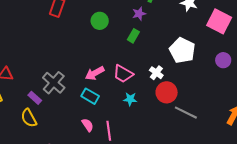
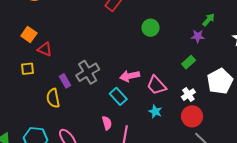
purple star: (139, 14) -> (198, 36), moved
green rectangle: (133, 36) -> (189, 62), moved

